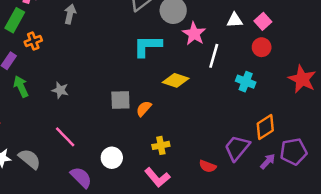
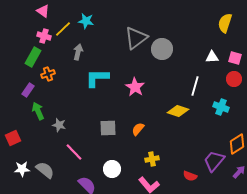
pink square: (263, 21) -> (235, 58), turned -32
pink star: (194, 34) -> (135, 87), moved
cyan L-shape: (147, 46) -> (97, 78), moved
yellow diamond: (176, 80) -> (178, 111), moved
gray star: (60, 90) -> (59, 125), moved
gray square: (120, 100) -> (108, 128), moved

